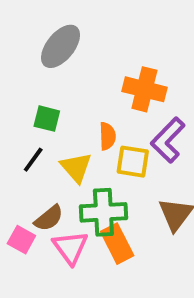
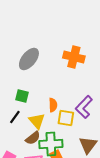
orange cross: (144, 89) -> (74, 57), moved
brown semicircle: (49, 218) -> (33, 138), moved

